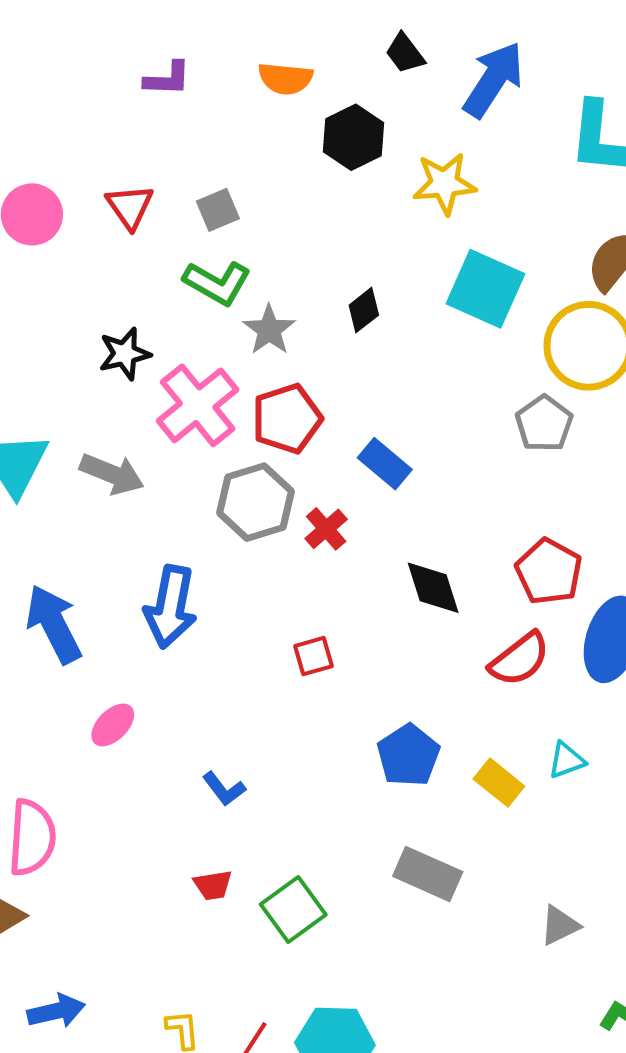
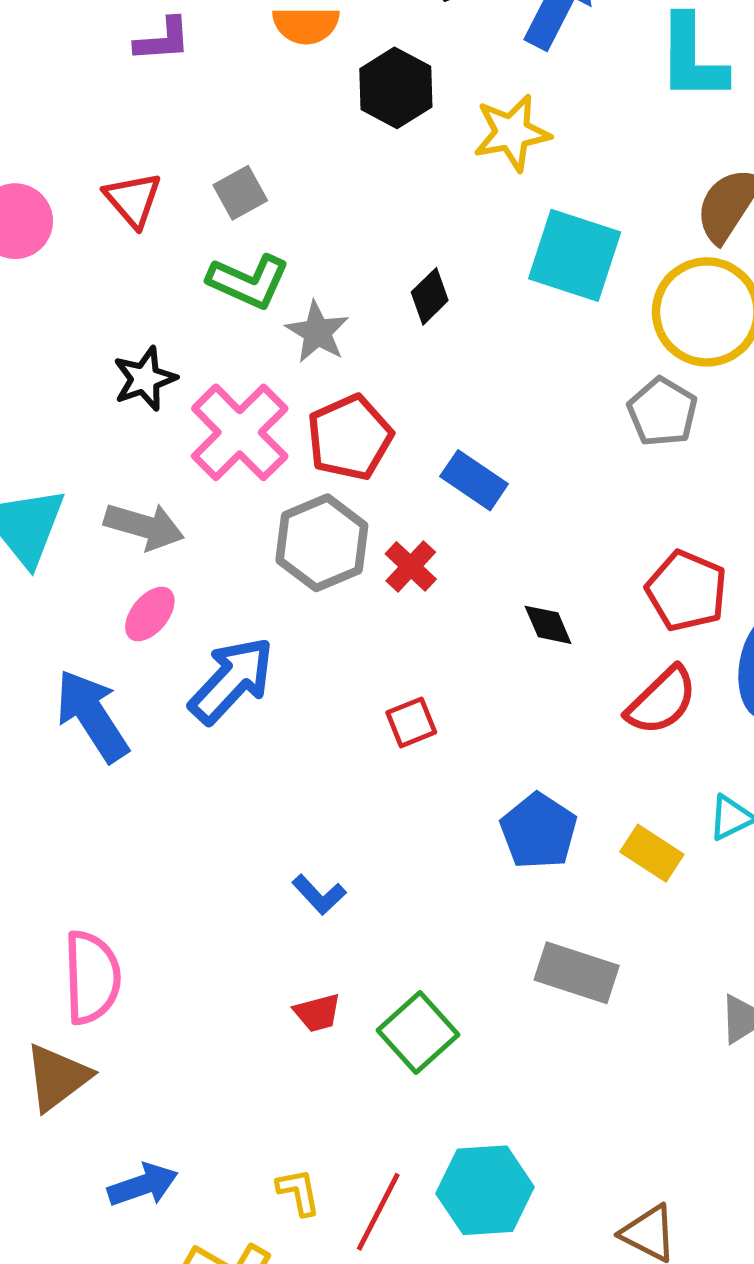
black diamond: (433, 588) -> (548, 625), size x0.7
blue arrow: (170, 607) -> (232, 680), turned -142
pink ellipse: (113, 725) -> (150, 614), moved

